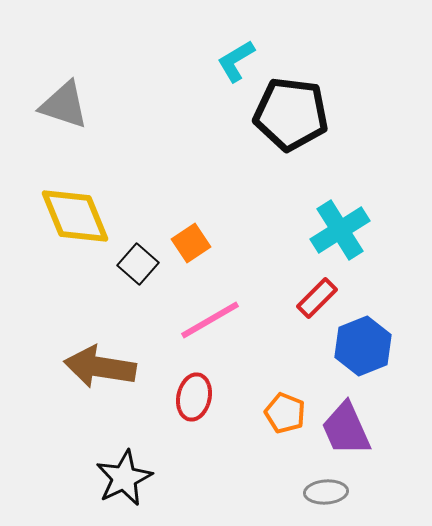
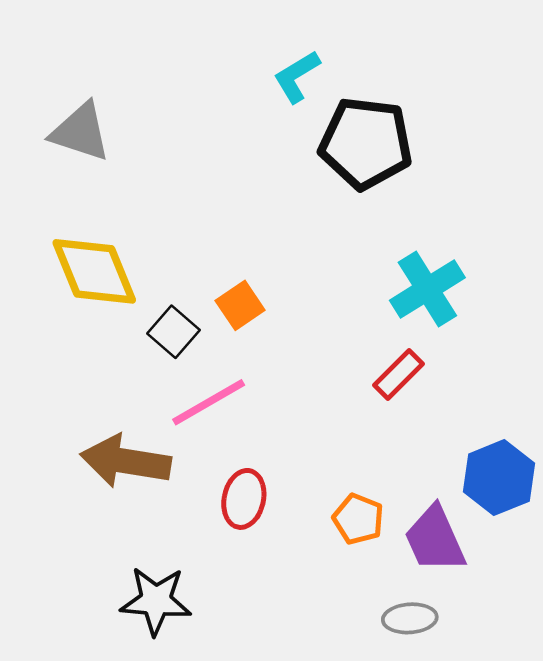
pink line: (210, 320) -> (209, 402), moved
blue hexagon: (363, 346) -> (499, 478), moved
black star: (124, 478) -> (156, 601), turned 30

